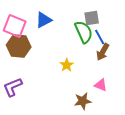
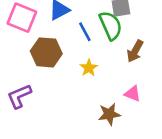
blue line: (100, 37) -> (85, 32), moved
brown hexagon: (19, 46) -> (46, 52), moved

